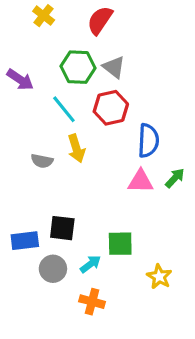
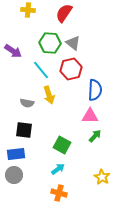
yellow cross: (44, 16) -> (28, 10), turned -32
green arrow: (175, 178) -> (95, 136), moved
black square: (62, 228) -> (24, 130), moved
green square: (120, 244) -> (62, 145), moved, turned 30
gray circle: (53, 269) -> (14, 175), moved

